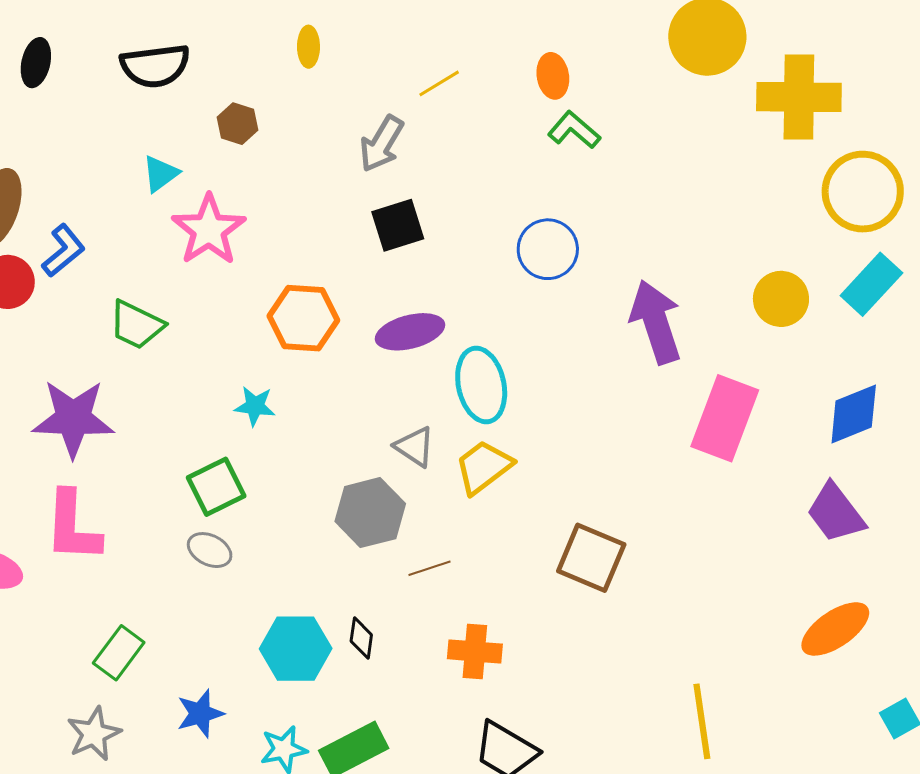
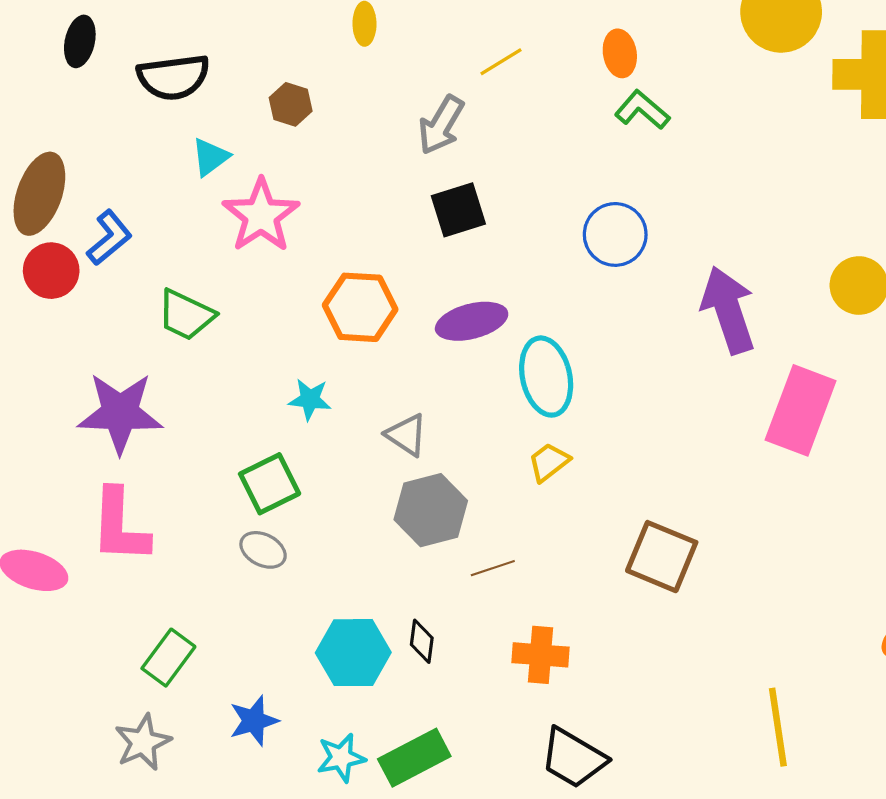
black semicircle: (155, 66) -> (173, 77), moved
gray triangle: (415, 447) -> (406, 435), moved
yellow trapezoid: (483, 467) -> (549, 462), size x0.7

